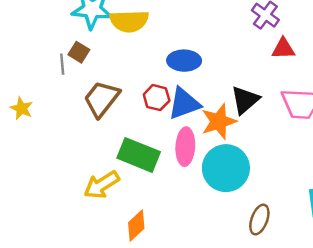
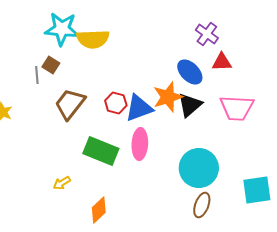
blue ellipse: (184, 61) -> (190, 72), moved, turned 44
orange star: (219, 122) -> (168, 97), moved
cyan circle: (226, 168) -> (199, 168), moved
yellow arrow: (102, 185) -> (62, 183), moved, size x0.6

